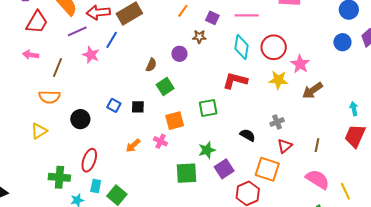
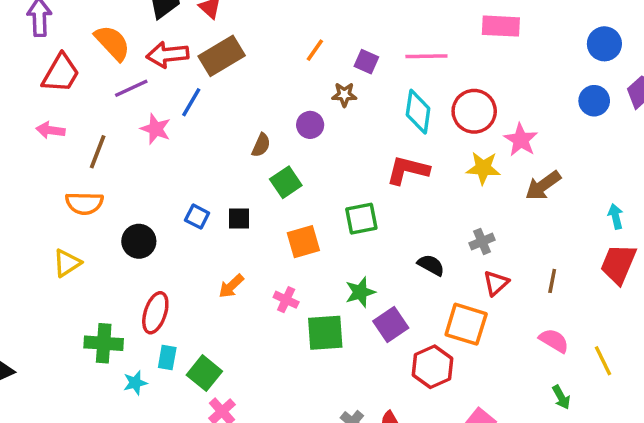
pink cross: (161, 141) -> (286, 300), moved
pink semicircle: (317, 179) -> (554, 341), size x0.7

